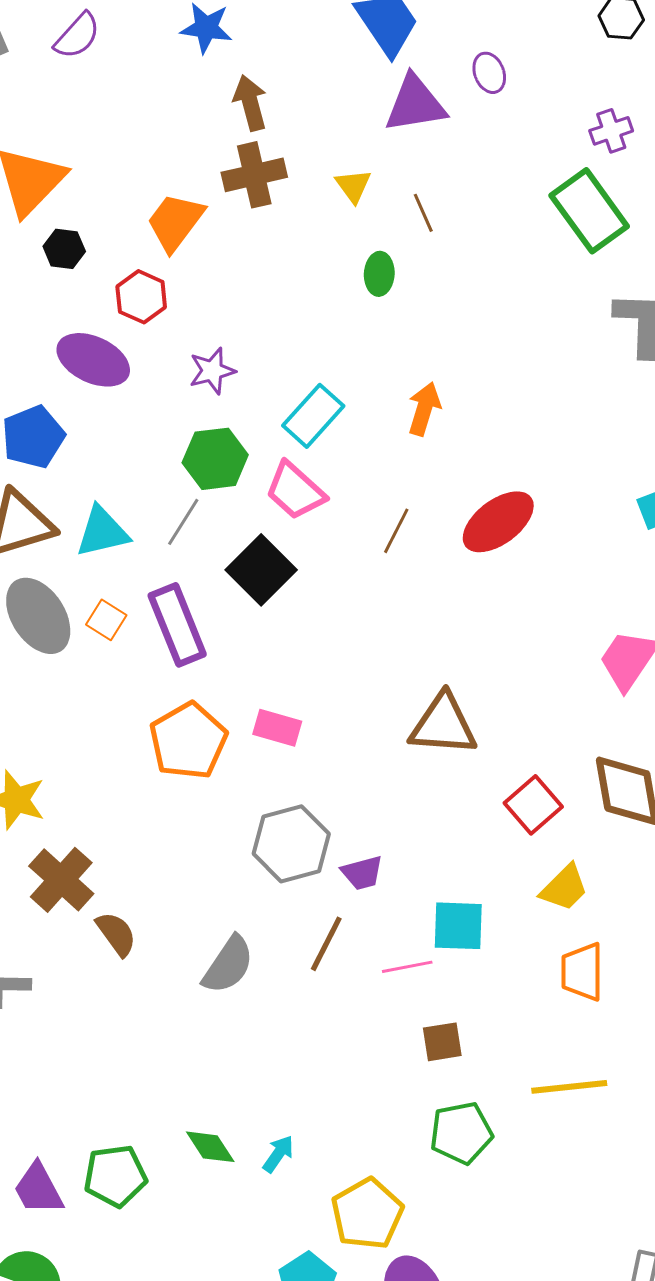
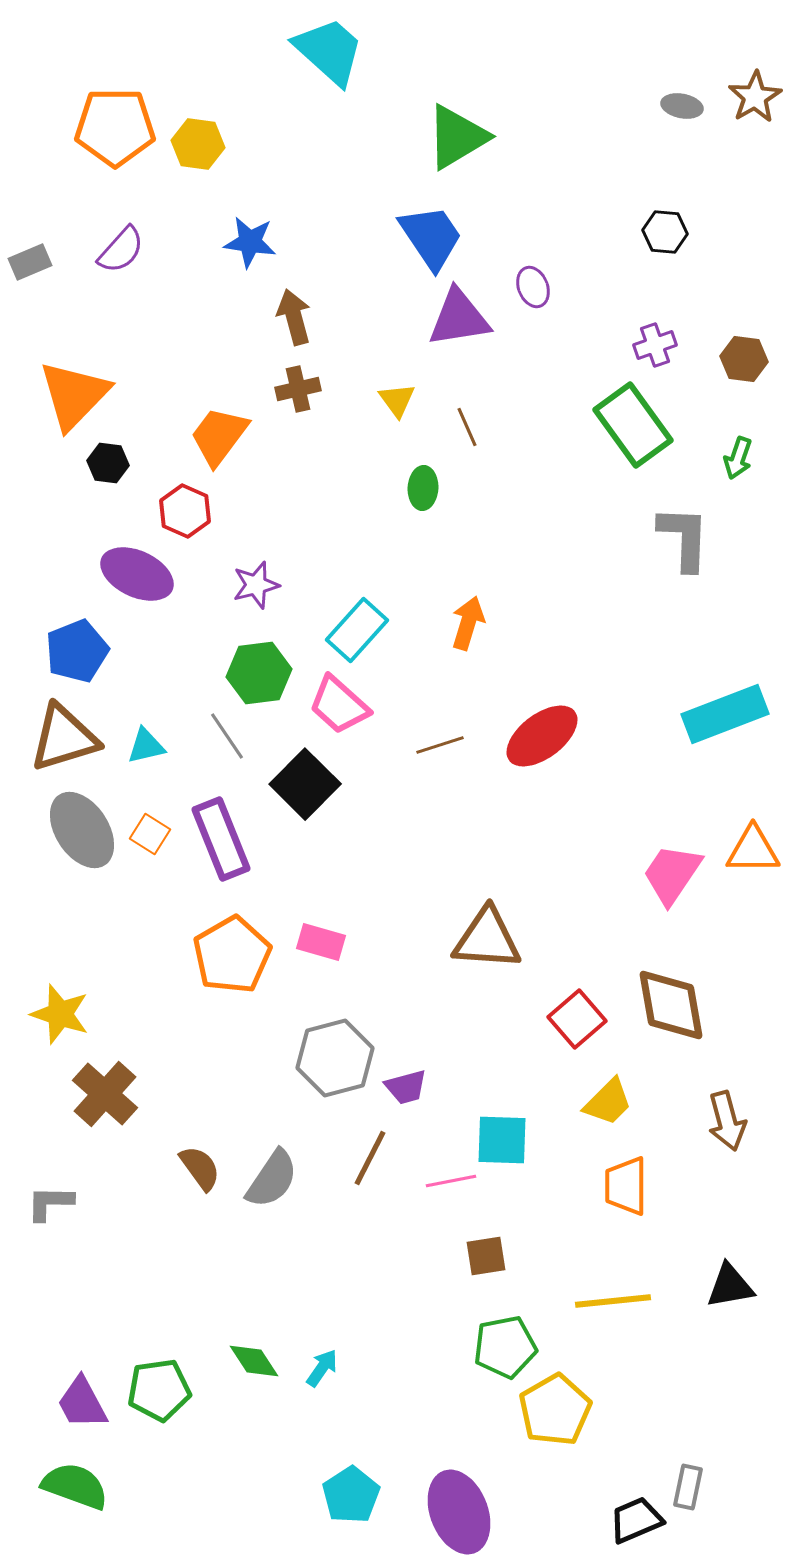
brown cross: (254, 175) -> (298, 389), size x0.7
gray line: (183, 522) -> (227, 736), turned -66
brown line: (396, 531) -> (440, 745), turned 45
cyan triangle: (102, 532) -> (146, 746), size x0.7
brown semicircle: (116, 934) -> (200, 1168), moved
yellow pentagon: (367, 1214) -> (555, 1410), moved

